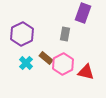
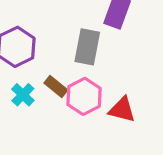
gray rectangle: (65, 34) -> (87, 47), size x1.5

